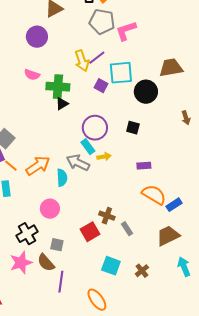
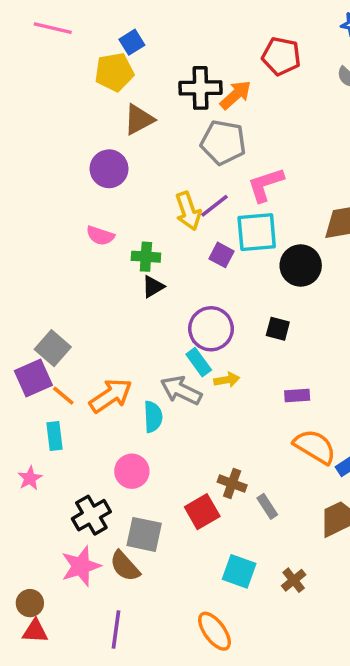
pink L-shape: (126, 31) -> (265, 185), moved
green cross: (58, 87) -> (146, 257), size x0.7
gray square: (57, 245) -> (144, 534), size x1.5
purple line: (61, 282) -> (116, 629), moved

